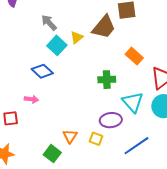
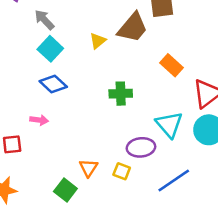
gray arrow: (49, 23) -> (44, 20), moved
cyan square: (57, 45) -> (50, 49), moved
green cross: (107, 80) -> (121, 94), moved

